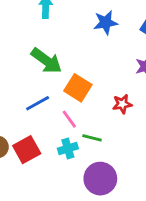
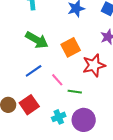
orange square: (78, 88) -> (71, 47), moved, turned 36
red star: (122, 104) -> (94, 65), size x1.6
cyan cross: (68, 149) -> (59, 117), moved

